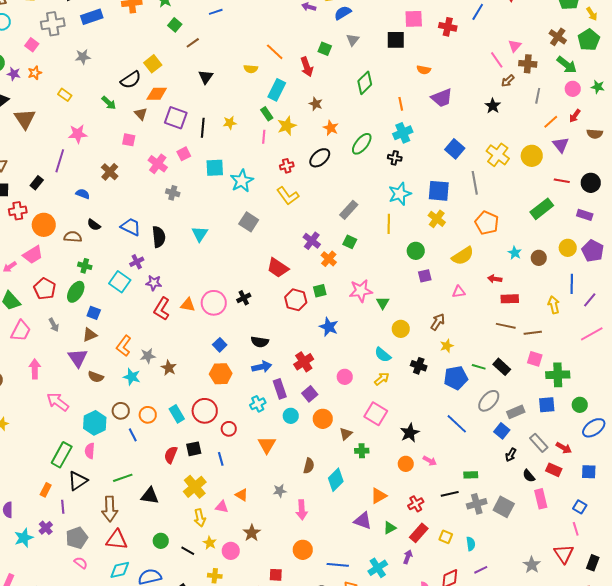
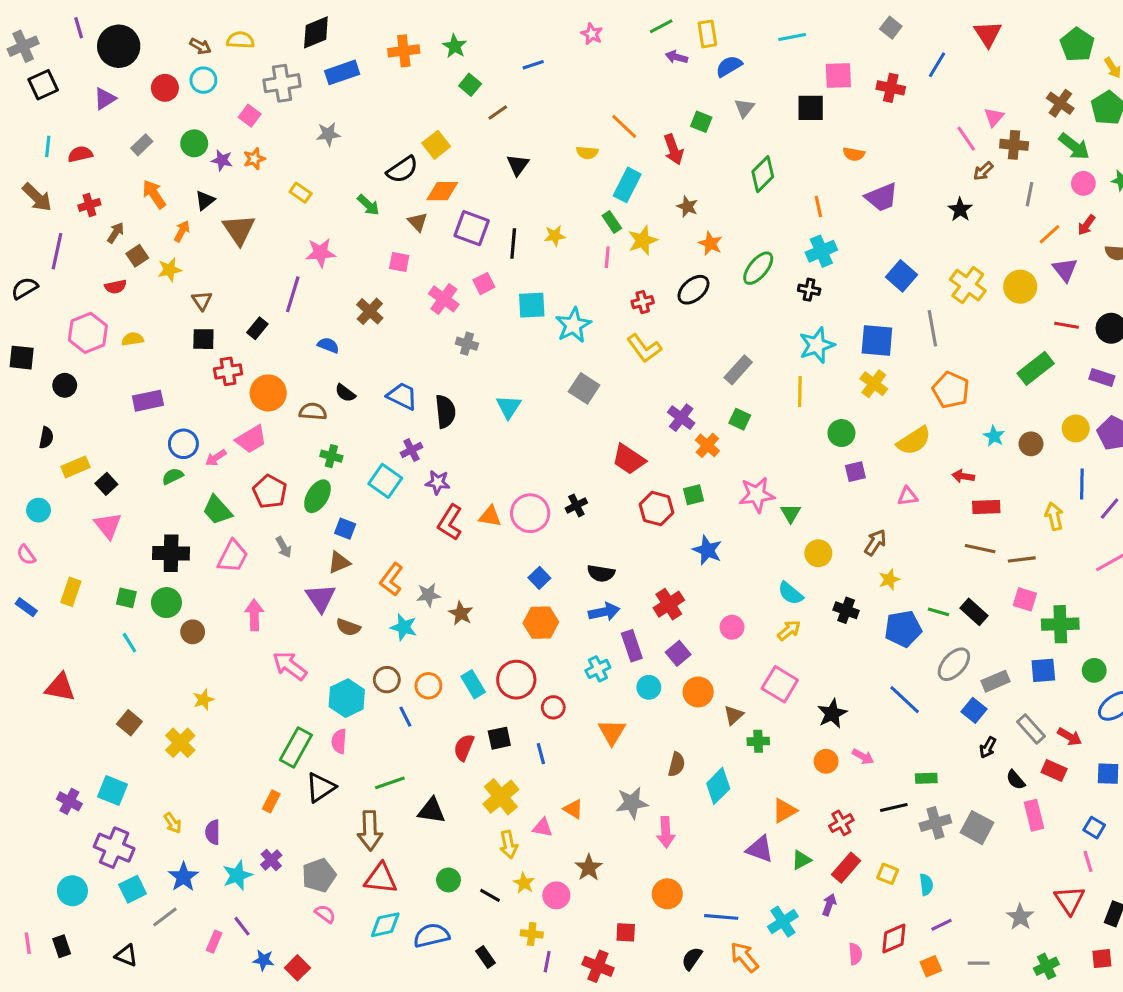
gray star: (280, 491) -> (632, 803), size x1.5
purple line: (63, 507) -> (242, 926), moved, turned -32

